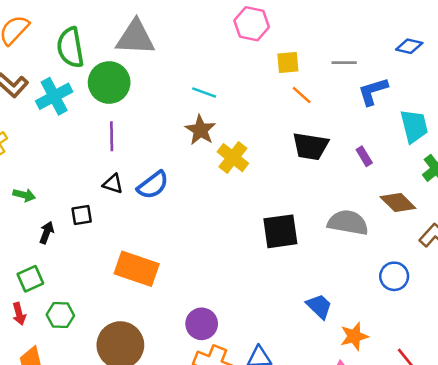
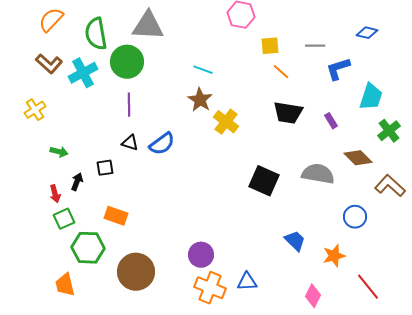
cyan trapezoid: (414, 126) -> (371, 97), turned 32
black square: (280, 231) -> (264, 181), turned 32
orange rectangle: (137, 269) -> (116, 216), moved, size x0.7
red arrow: (19, 314) -> (55, 194), moved
green hexagon: (60, 315) -> (88, 248), size x1.5
orange star: (354, 336) -> (334, 256), moved

